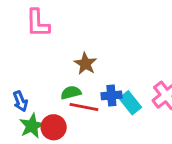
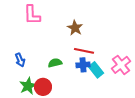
brown star: (85, 64) -> (75, 28), moved
blue arrow: (20, 101) -> (20, 60), moved
red line: (84, 107) -> (84, 51), moved

